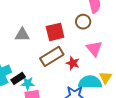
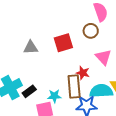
brown rectangle: (52, 56) -> (74, 87), moved, turned -60
cyan star: (28, 83) -> (54, 96), moved

